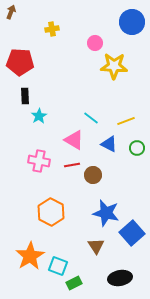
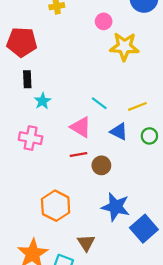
pink cross: (39, 161) -> (31, 138), moved
brown triangle: (96, 246) -> (86, 243), moved

